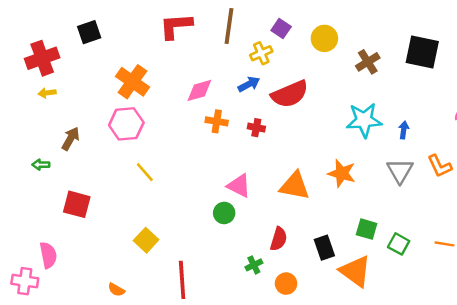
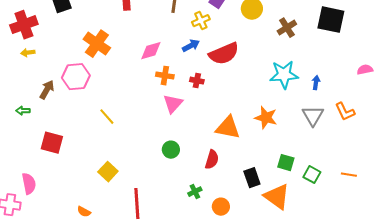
pink hexagon: (126, 124) -> (76, 77), moved
pink triangle: (239, 186) -> (173, 104), moved, turned 45
red semicircle: (279, 239) -> (212, 160), moved

